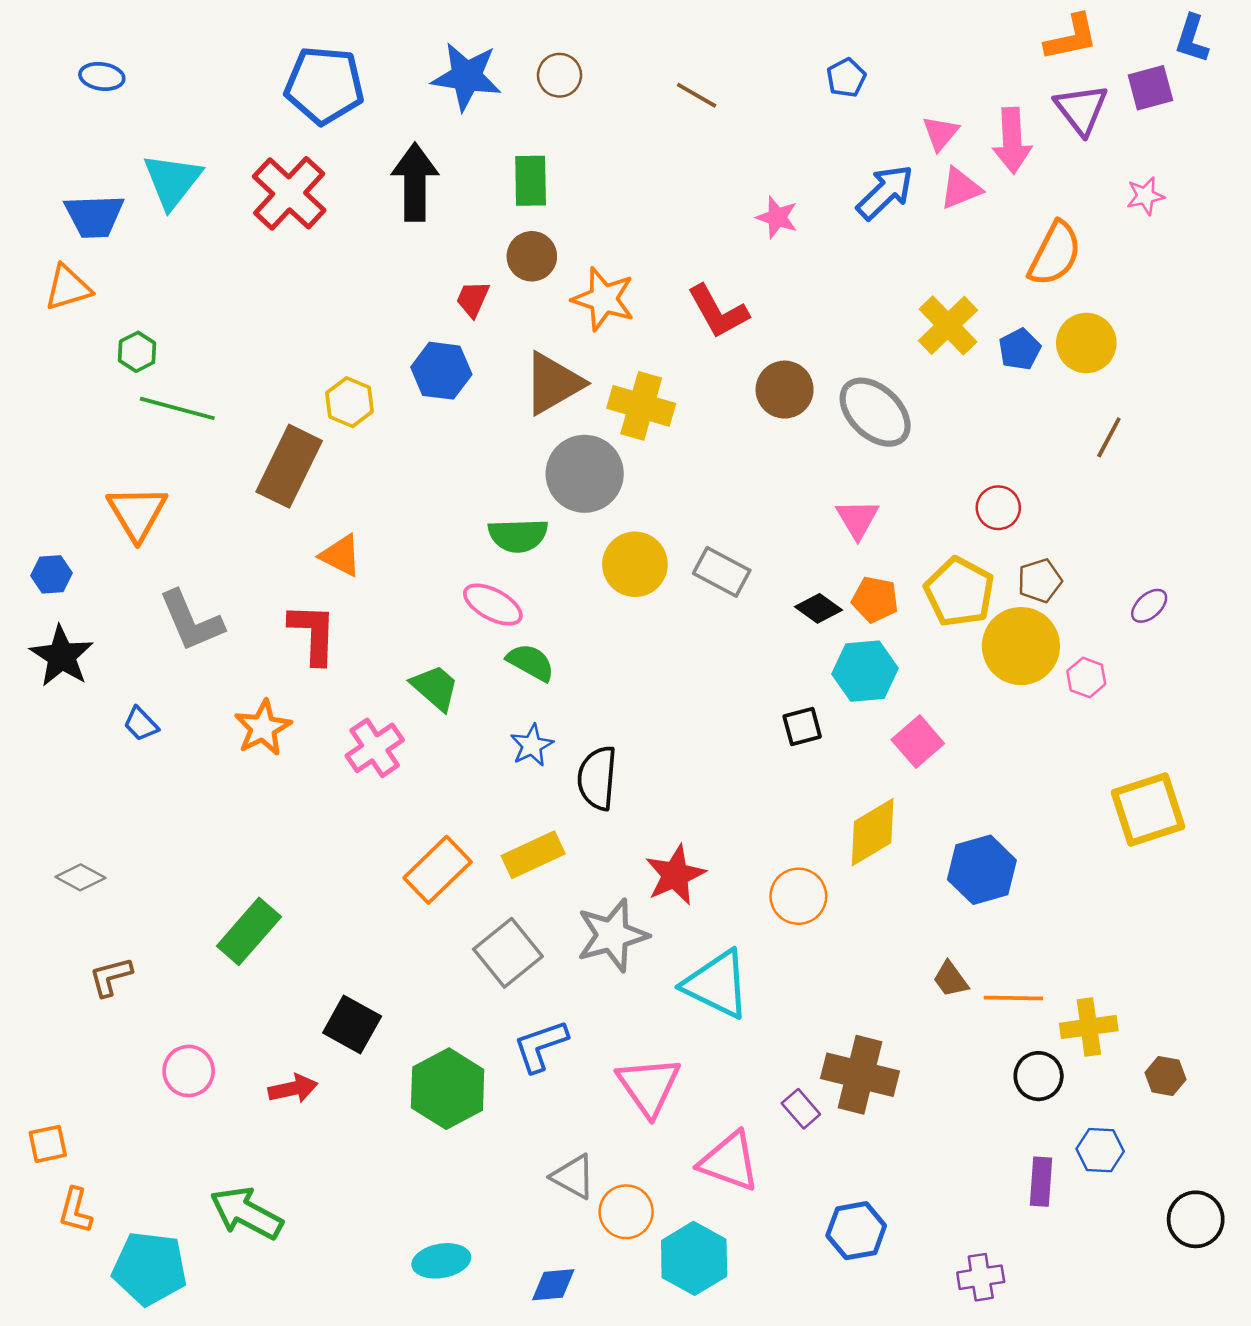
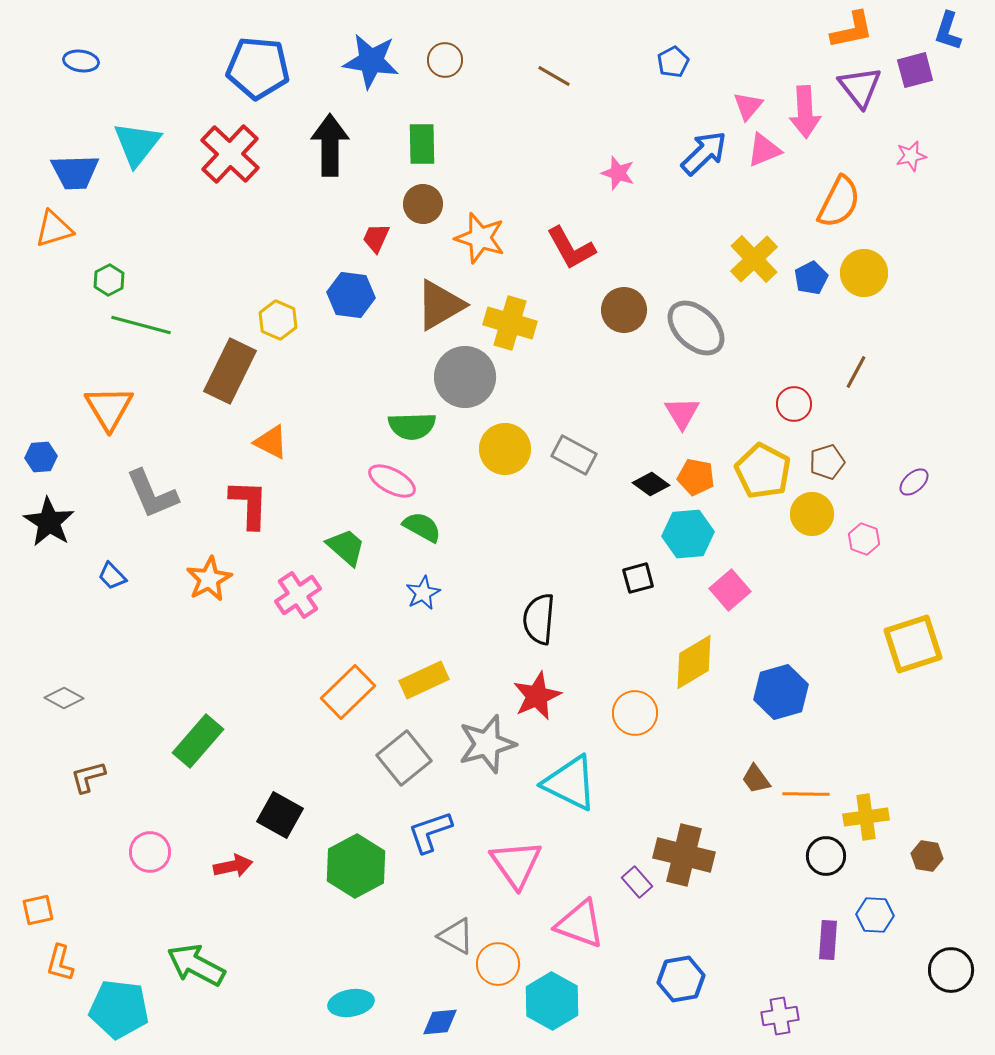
brown line: (1109, 437) -> (856, 372), moved
yellow circle: (1021, 646) -> (812, 514), size x0.7
black semicircle: (597, 778) -> (539, 619), moved

